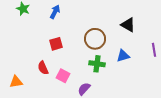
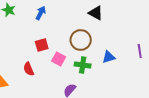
black triangle: (128, 25) -> (96, 13), moved
pink square: (63, 76) -> (59, 59), moved

